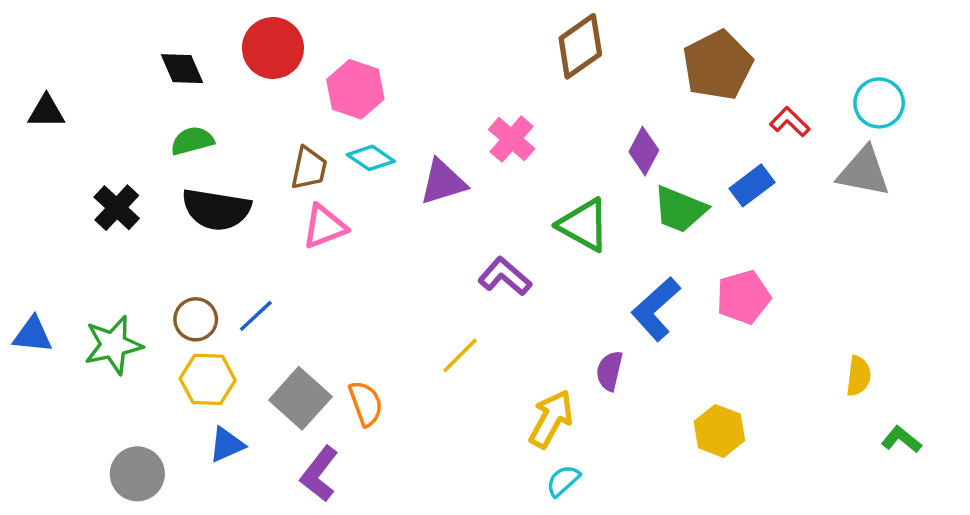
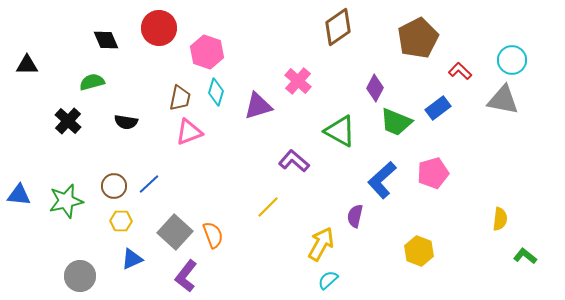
green semicircle: (192, 141) -> (92, 82), moved
cyan diamond: (371, 158) -> (216, 92), turned 72
black semicircle: (216, 209) -> (126, 122), size x0.6
yellow hexagon: (208, 379) -> (121, 221), size x0.7

